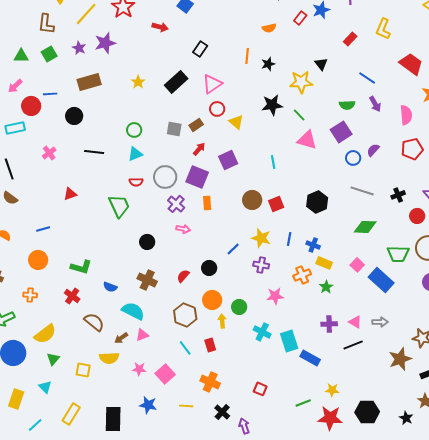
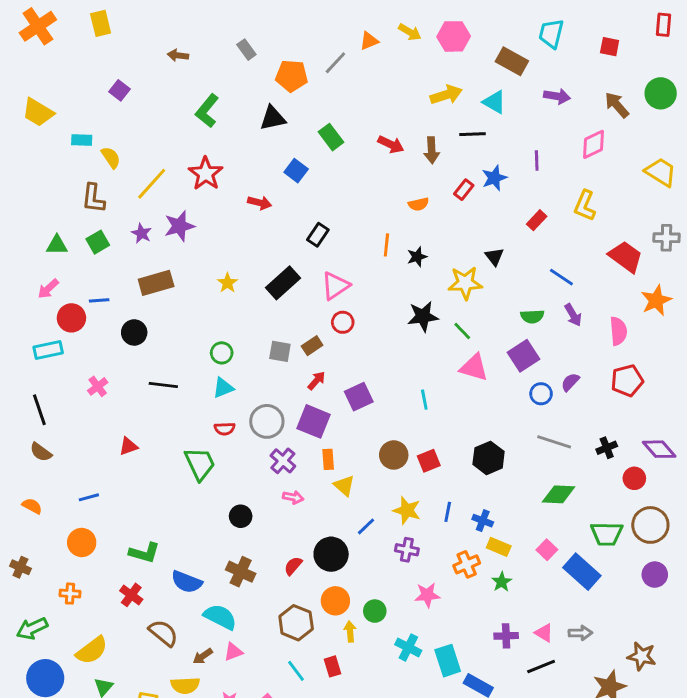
yellow triangle: (236, 122) -> (344, 486), moved
black circle: (209, 268) -> (331, 554), size x1.5
blue semicircle: (110, 287) -> (187, 582), size x1.5

